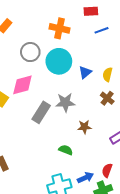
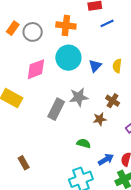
gray circle: (30, 52) -> (33, 32), moved
pink diamond: (22, 85) -> (36, 69), moved
brown cross: (107, 98) -> (113, 101), moved
blue arrow: (85, 178) -> (106, 159), moved

